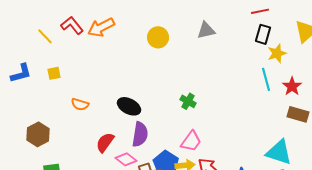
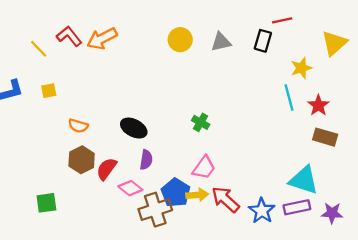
black rectangle: (263, 34) -> (263, 41), moved
yellow circle: (158, 37) -> (180, 40), moved
brown hexagon: (38, 134) -> (82, 160), moved
purple semicircle: (140, 134) -> (146, 160), size x0.7

